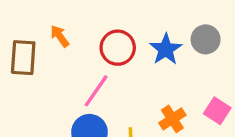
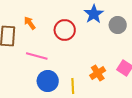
blue star: (166, 49) -> (94, 14), moved
pink line: (96, 91) -> (37, 56), moved, turned 70

